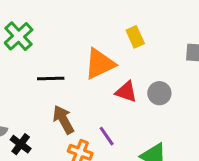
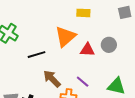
yellow rectangle: (135, 37) -> (83, 13), turned -48

